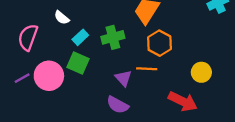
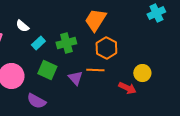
green square: (78, 63) -> (47, 70), moved
red arrow: (183, 101) -> (127, 88), moved, size x0.7
purple semicircle: (118, 105) -> (36, 101), moved

